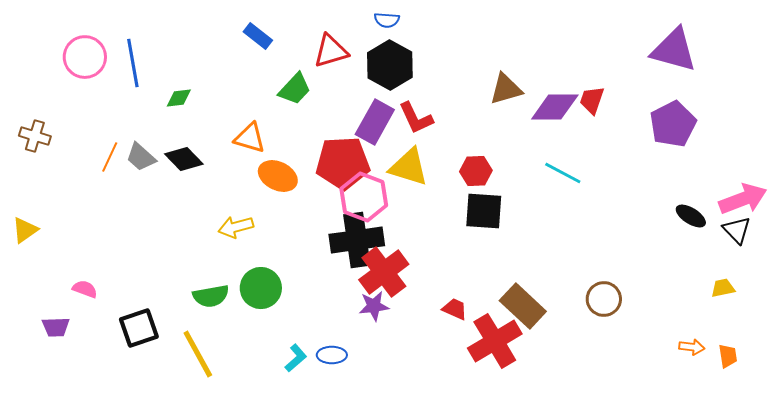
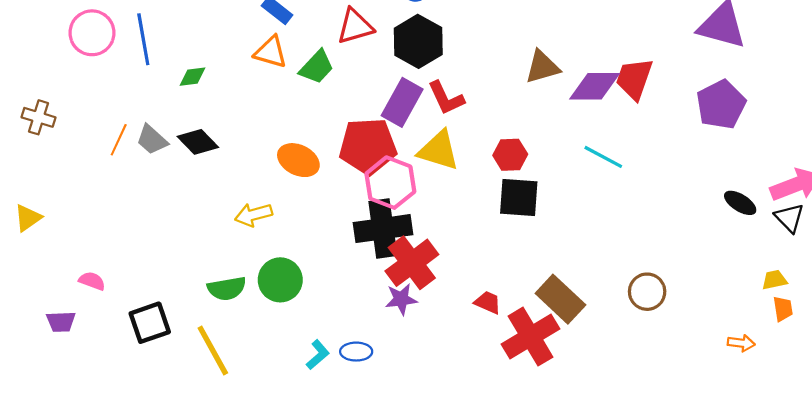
red trapezoid: (592, 100) -> (634, 79), size x1.4
orange triangle: (250, 138) -> (271, 52), moved
orange trapezoid: (728, 356) -> (783, 309), moved

